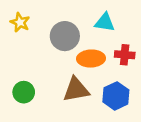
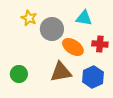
yellow star: (20, 22) -> (29, 18), moved
orange ellipse: (91, 59) -> (73, 47), turned 35

